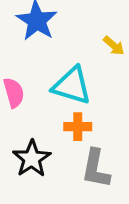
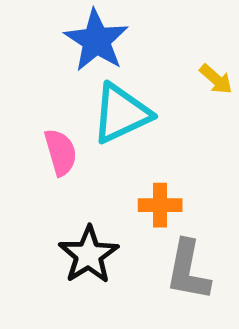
cyan triangle: (72, 86) -> (121, 113), moved, turned -42

